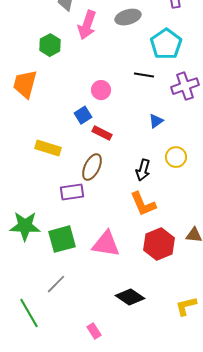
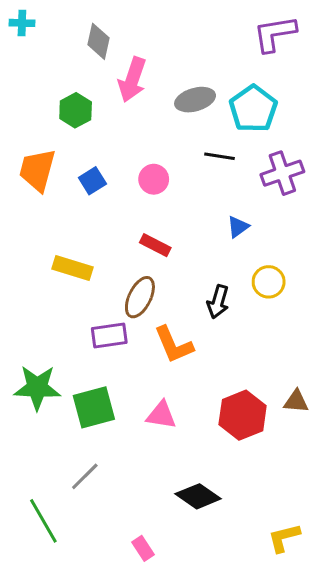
gray ellipse: (128, 17) -> (195, 100), moved
blue square: (83, 115) -> (92, 181), moved
orange L-shape: (143, 204) -> (174, 345), moved
pink triangle: (106, 244) -> (161, 415), size x0.7
yellow L-shape: (186, 306) -> (284, 538), moved

